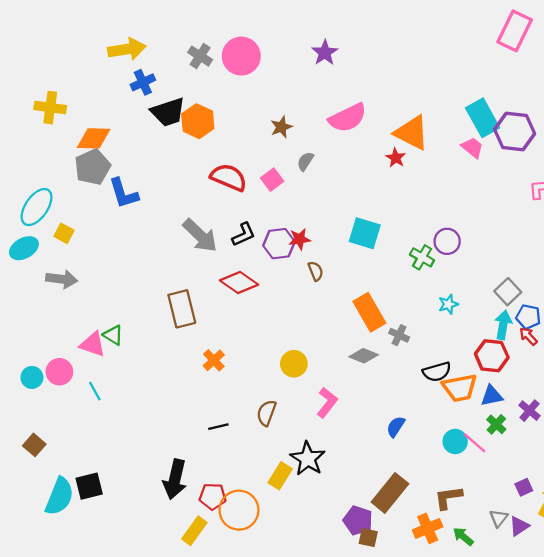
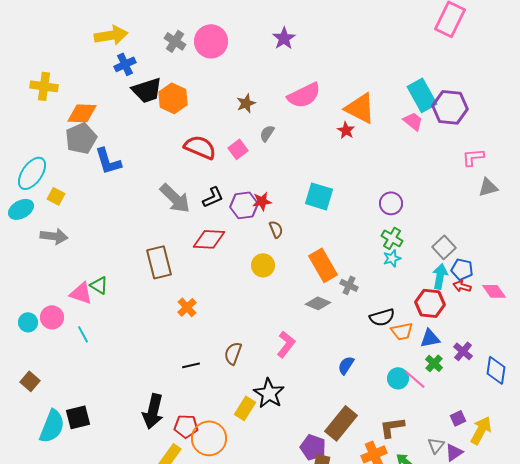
green cross: (422, 257) -> (392, 238), moved
red diamond: (239, 283) -> (209, 239), turned -32
red arrow: (528, 336) -> (462, 286), turned -30
yellow circle: (294, 364) -> (263, 265), moved
orange trapezoid: (460, 388) -> (402, 331), size x0.7

